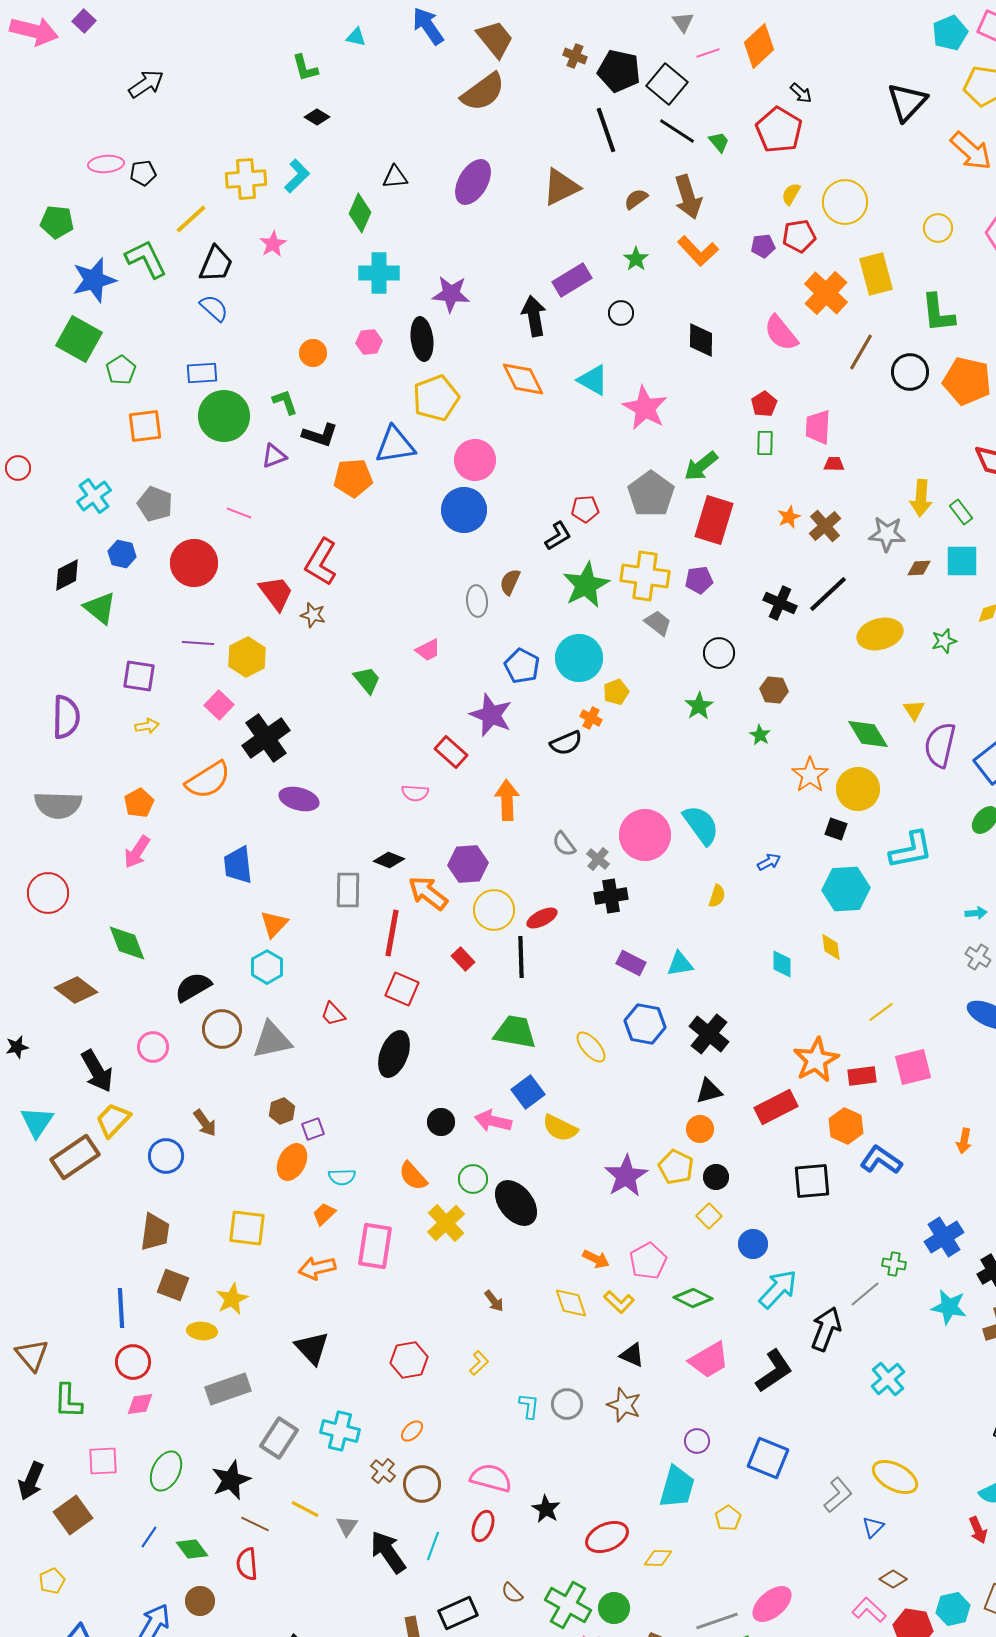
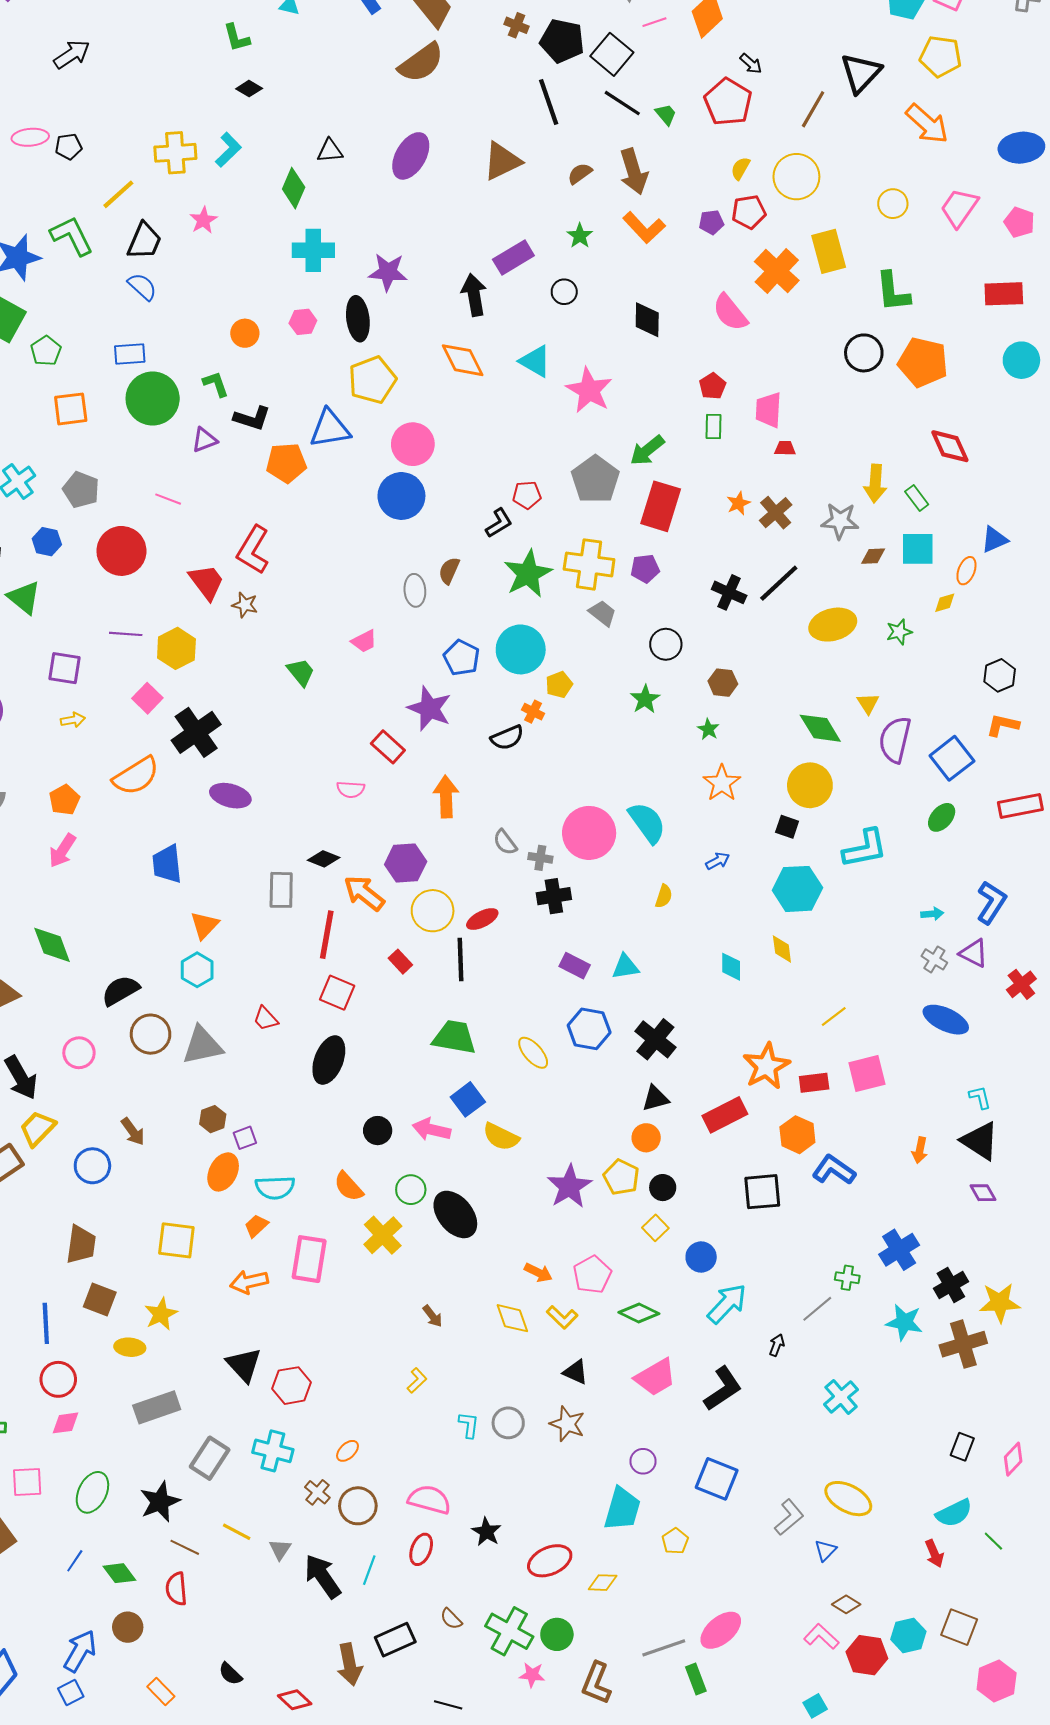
brown line: (861, 352) -> (813, 109), moved
orange star: (810, 775) -> (722, 783), moved
gray cross: (598, 859) -> (540, 858), turned -30
cyan semicircle: (342, 1177) -> (275, 1188), size x1.4
black arrow: (826, 1329) -> (777, 1345), size x0.5
red hexagon: (409, 1360) -> (292, 1386), moved

